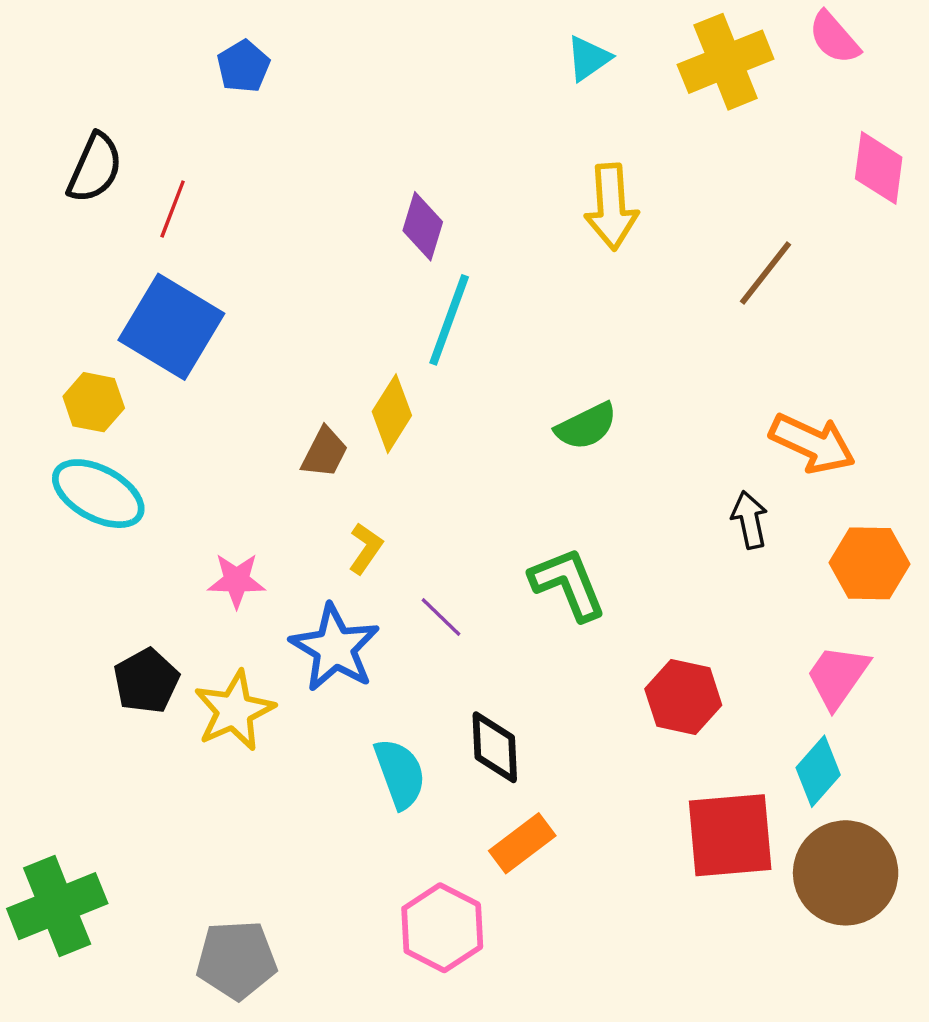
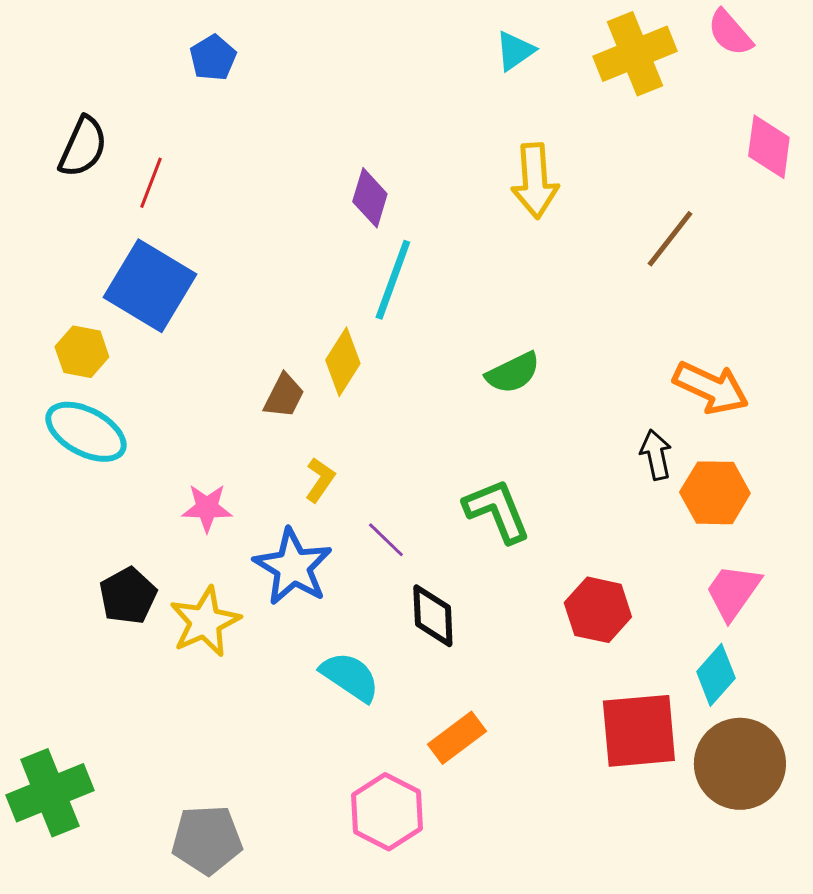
orange hexagon: (870, 563) -> (715, 493), moved
black diamond: (495, 747) -> (433, 616), moved
cyan semicircle: (400, 774) -> (350, 677), turned -36

